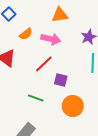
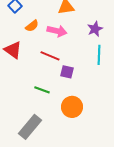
red line: (44, 64) -> (50, 56), turned 66
orange circle: (73, 106) -> (72, 107), moved

